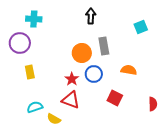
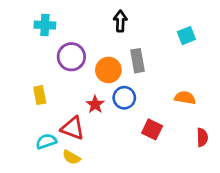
purple circle: (20, 43) -> (71, 57), moved
orange semicircle: (129, 70) -> (185, 98), moved
red triangle: (71, 100) -> (73, 128), moved

